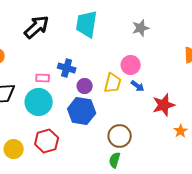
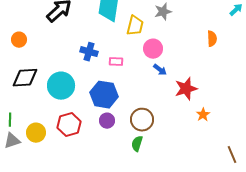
pink rectangle: (43, 78) -> (116, 62), moved
yellow trapezoid: (113, 83) -> (135, 26), moved
purple circle: (85, 86) -> (107, 121), moved

